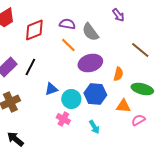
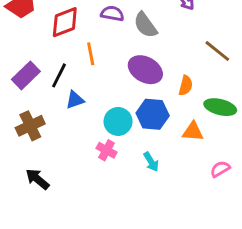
orange line: (68, 45) -> (91, 54), moved, turned 35
purple ellipse: (90, 63) -> (145, 70), turned 45
blue triangle: (51, 89) -> (75, 100), moved
pink semicircle: (138, 120) -> (220, 169), moved

